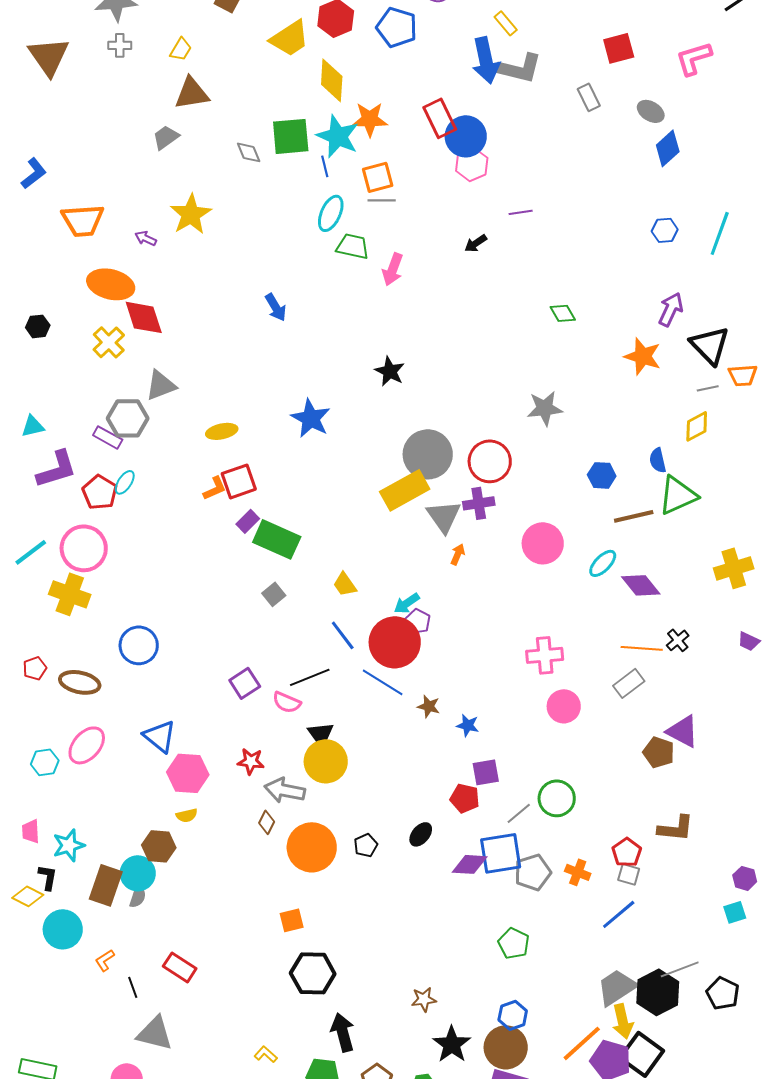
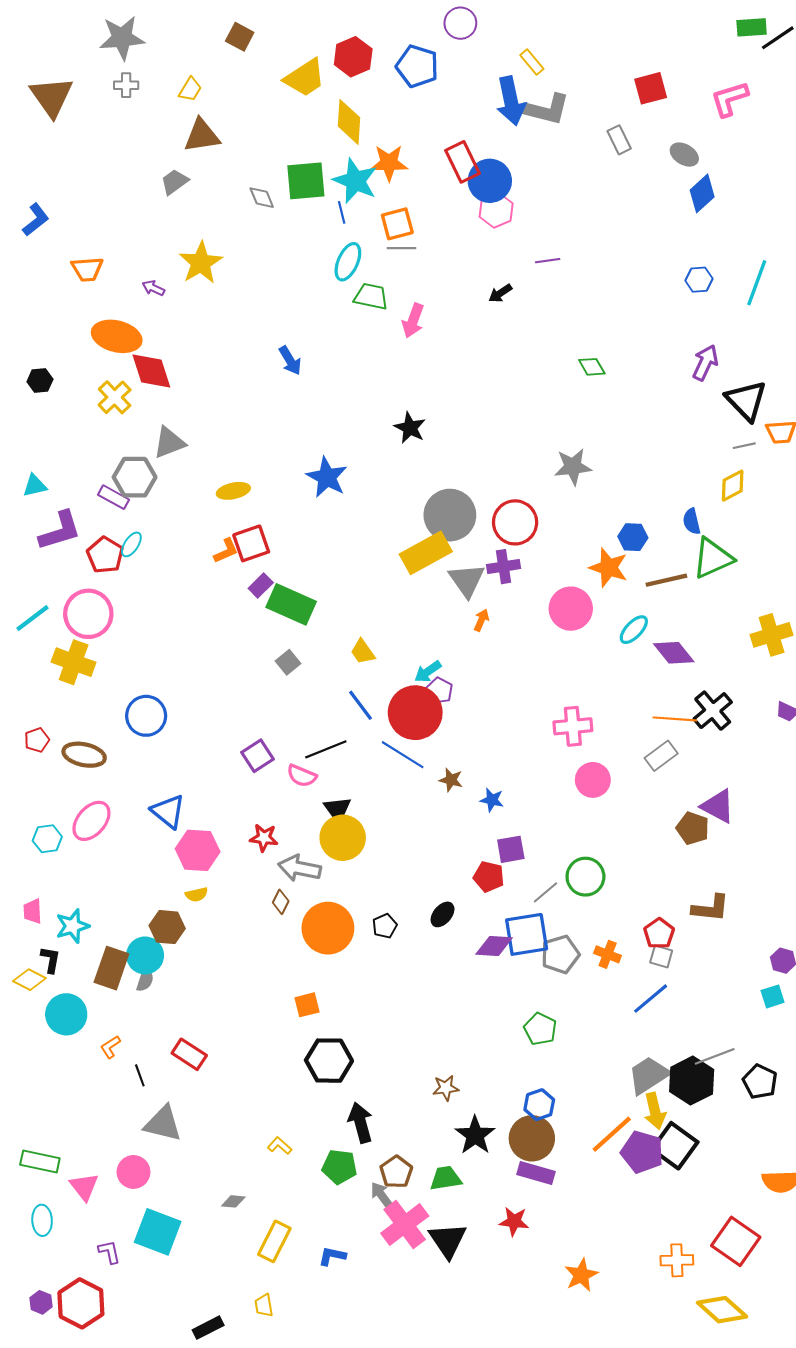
orange trapezoid: (83, 220) -> (87, 269), size x0.7
orange star: (643, 356) -> (609, 568), moved
black cross: (678, 640) -> (713, 711), size x1.6

